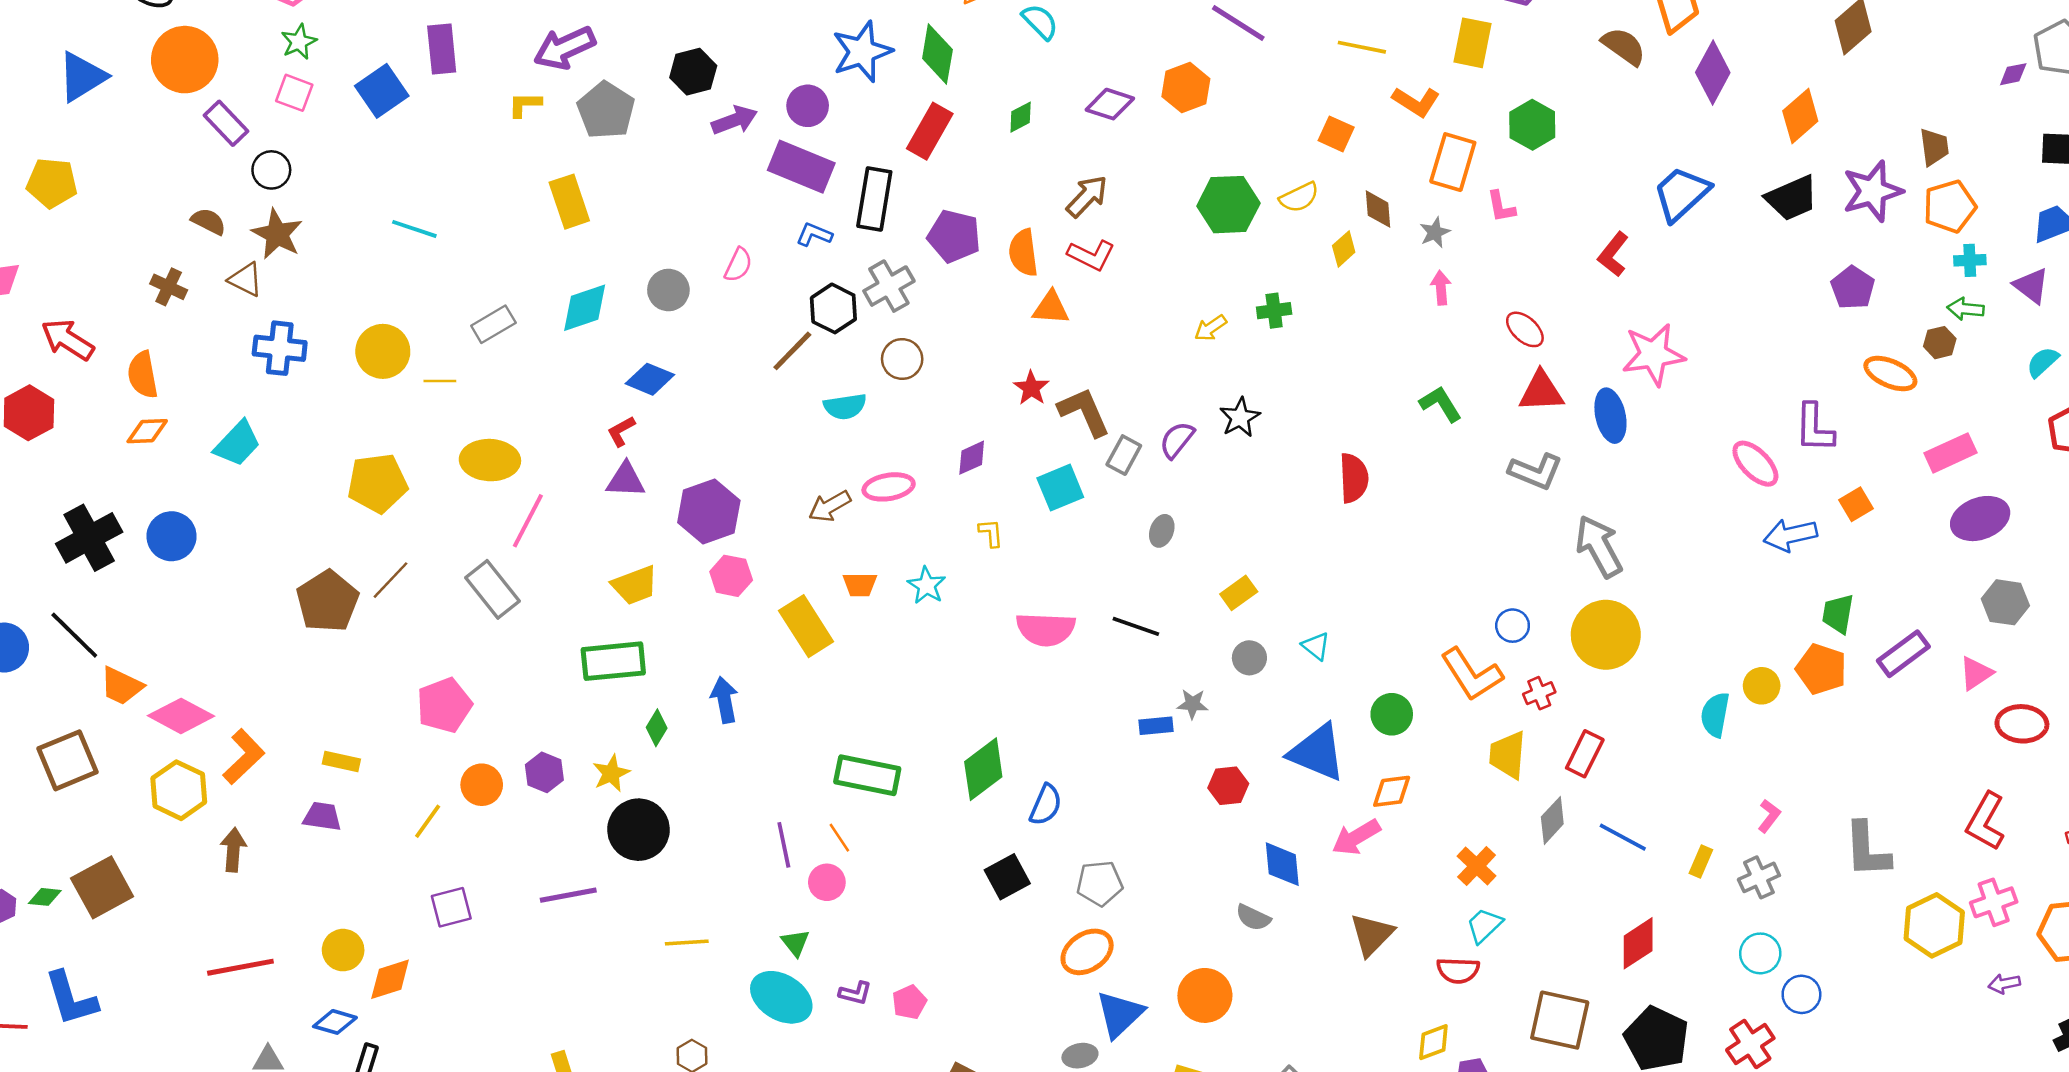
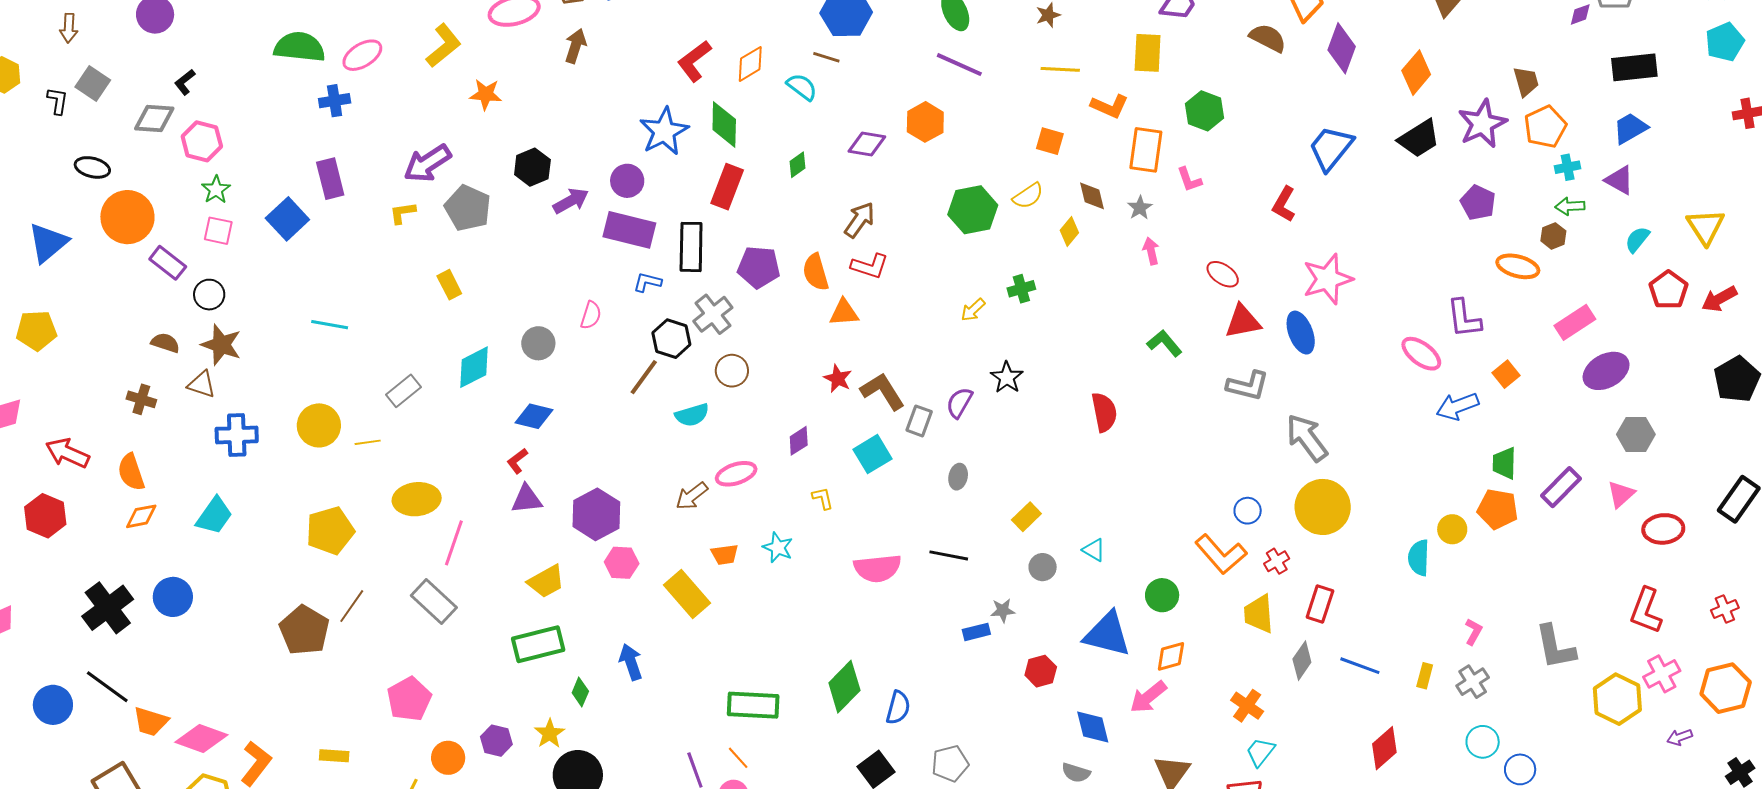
yellow rectangle: (569, 202) -> (449, 285), size x0.7

